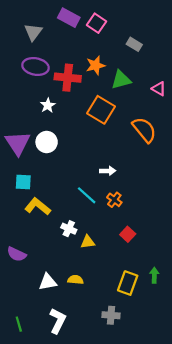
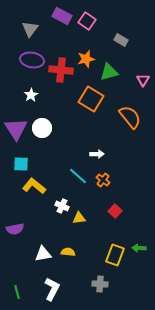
pink triangle: (159, 89) -> (143, 80), turned 32
white star: (48, 105) -> (31, 95), moved
purple semicircle: (17, 254) -> (15, 229), turned -36
green arrow: (154, 275) -> (139, 248), turned -88

